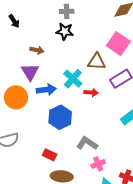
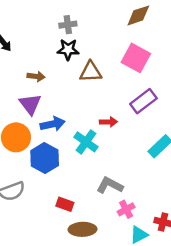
brown triangle: (97, 62) -> (91, 72), moved
cyan cross: (73, 79) -> (86, 142), moved
blue hexagon: (60, 117) -> (45, 158), moved

